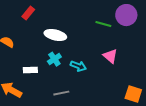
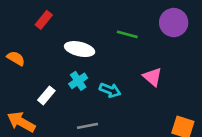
green line: (103, 24) -> (127, 34), moved
white rectangle: (30, 70) -> (46, 95), turned -48

